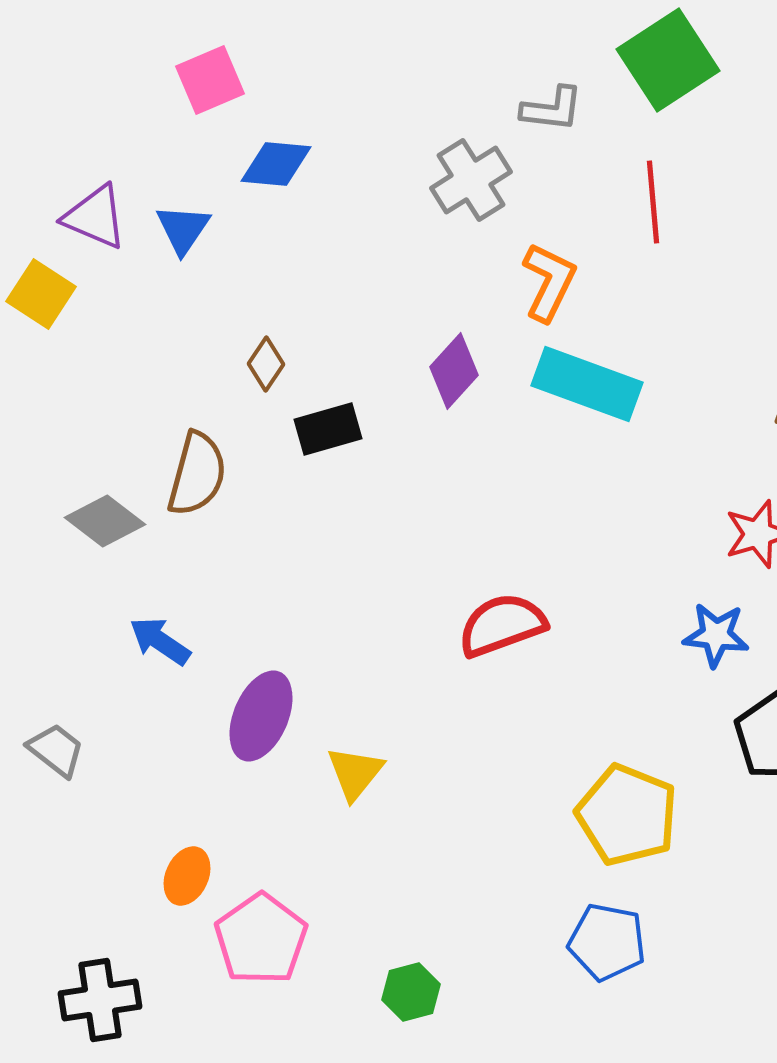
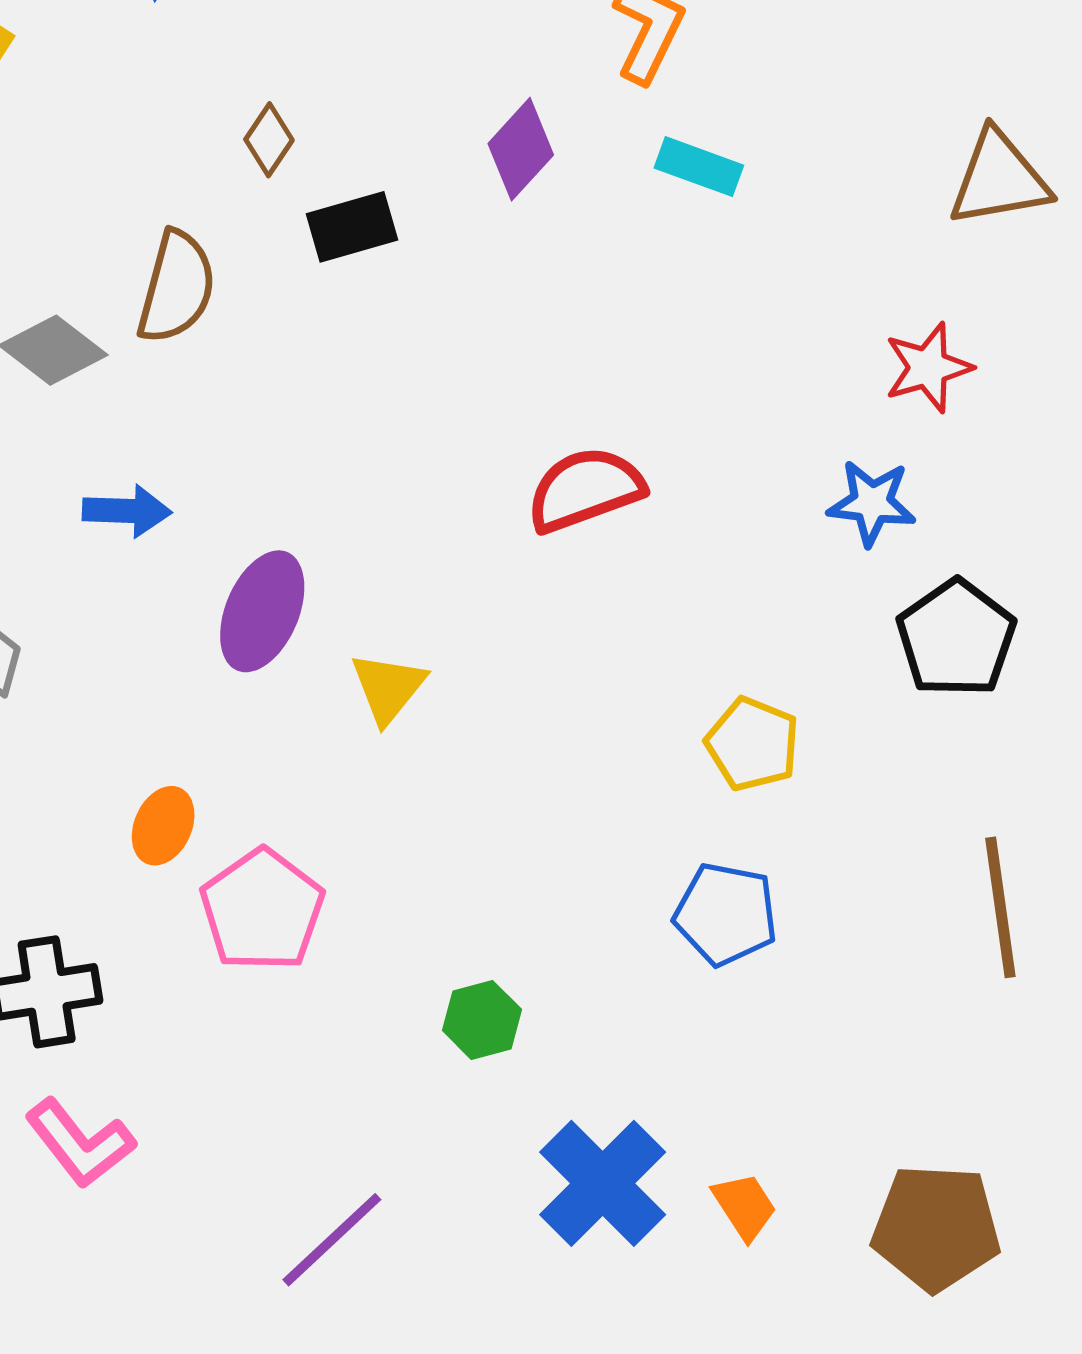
cyan rectangle: (587, 384) -> (699, 167), size x0.6
blue arrow: (160, 641) -> (127, 511), turned 148
yellow pentagon: (627, 815) -> (753, 744), size x0.7
green hexagon: (411, 992) -> (482, 1020), moved

